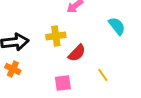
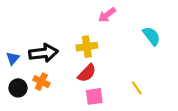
red semicircle: (77, 53) -> (87, 73), moved

